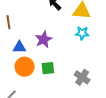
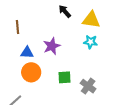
green square: (48, 68) -> (65, 77), moved

